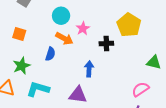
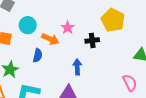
cyan circle: (61, 16) -> (28, 25), moved
pink semicircle: (140, 89) -> (130, 83), turned 102

